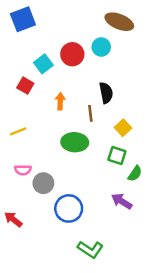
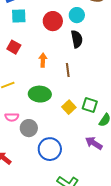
cyan square: (43, 64) -> (19, 16), moved, turned 35
black semicircle: (106, 93) -> (77, 39), moved
yellow square: (123, 128) -> (69, 107), moved
green ellipse: (75, 142) -> (40, 94), moved

